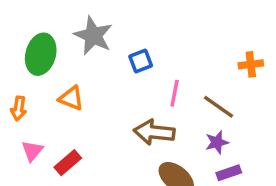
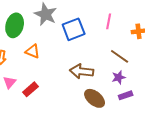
blue square: (141, 61) -> (74, 29), size x1.6
pink line: (175, 93) -> (109, 21), moved

